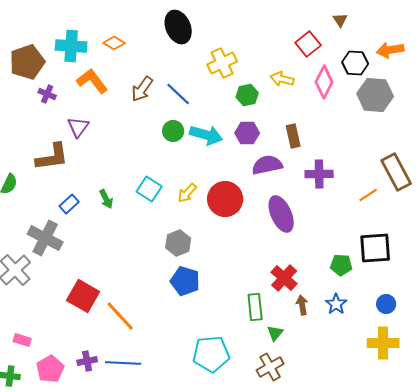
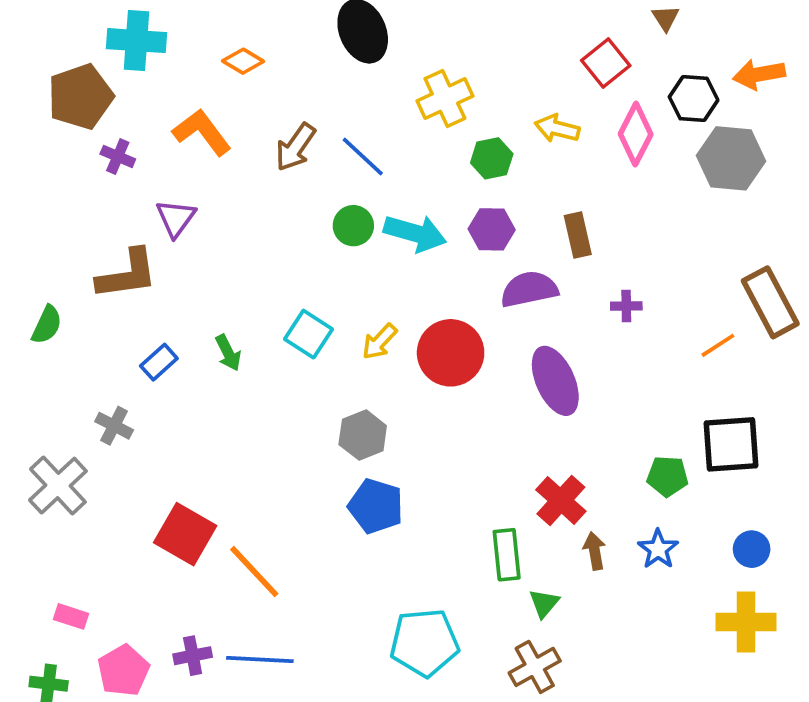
cyan cross: (71, 46) -> (136, 41), moved
purple cross: (319, 174) -> (626, 306), size x0.6
gray cross: (45, 238) -> (114, 426), size x0.6

